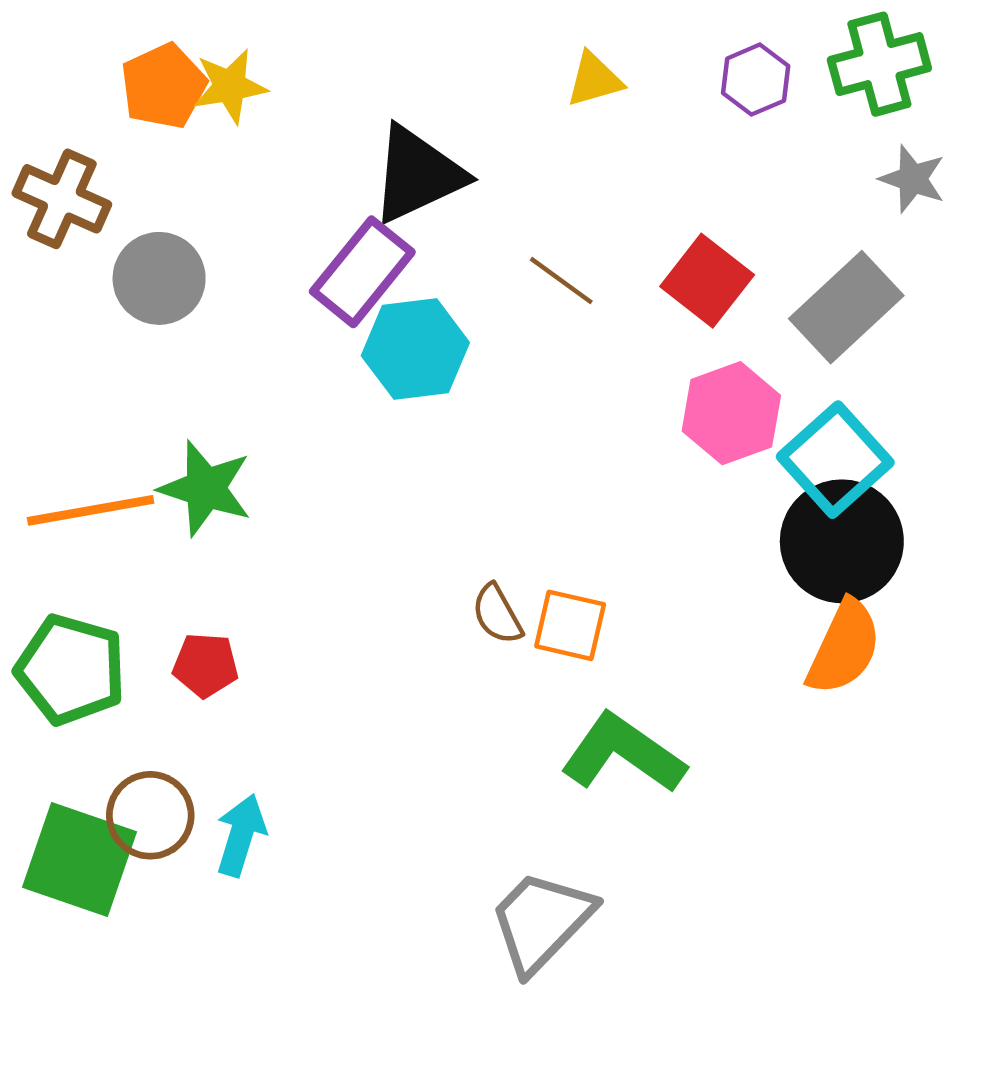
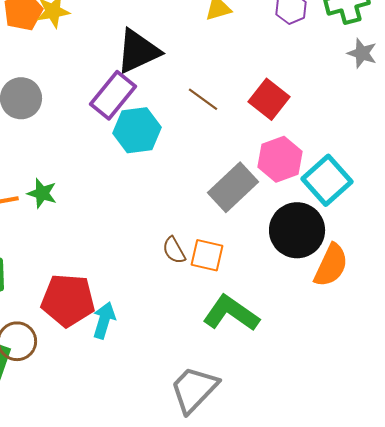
gray rectangle: (846, 307) -> (233, 187), moved
green star: (205, 488) -> (42, 193), size x0.7
black circle: (842, 541) -> (297, 230), moved
red pentagon: (205, 665) -> (68, 300), moved, size x1.8
cyan arrow: (241, 835) -> (104, 320), moved

